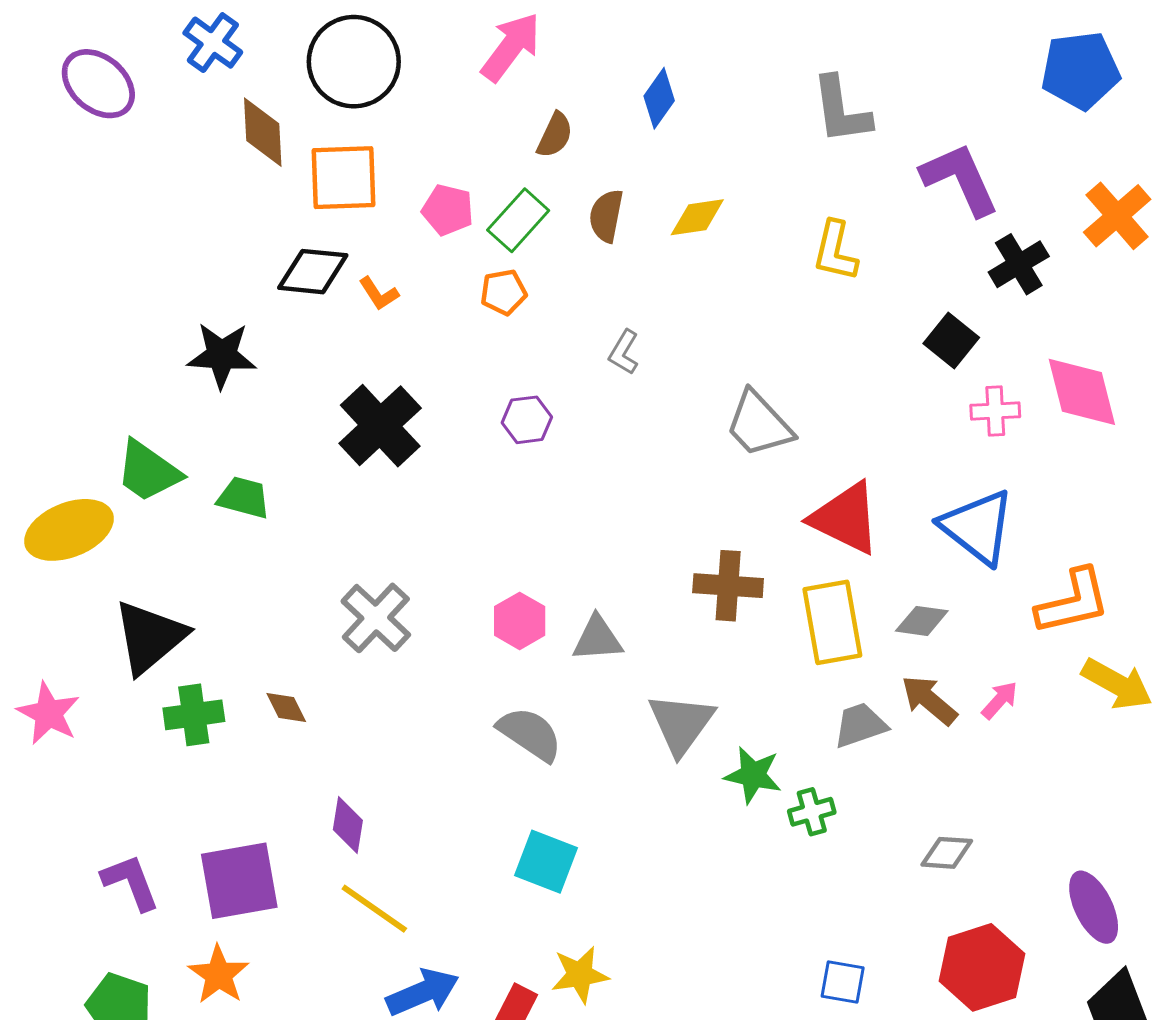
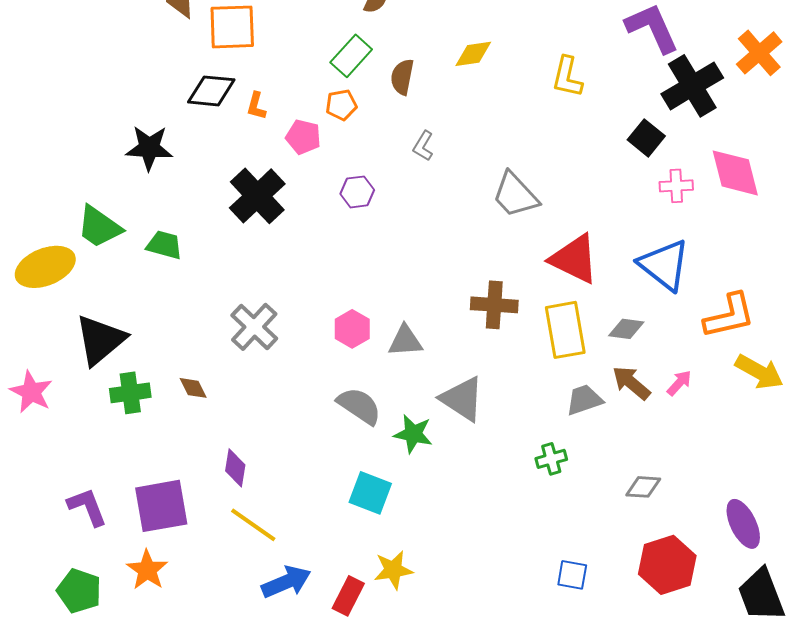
pink pentagon: (448, 210) -> (303, 137), moved
brown semicircle: (606, 216) -> (402, 77), moved
black cross: (1019, 264) -> (692, 86), size x1.5
orange L-shape: (379, 294) -> (256, 106), turned 48
gray triangle: (681, 724) -> (462, 399), turned -33
green star: (753, 775) -> (413, 434), moved

